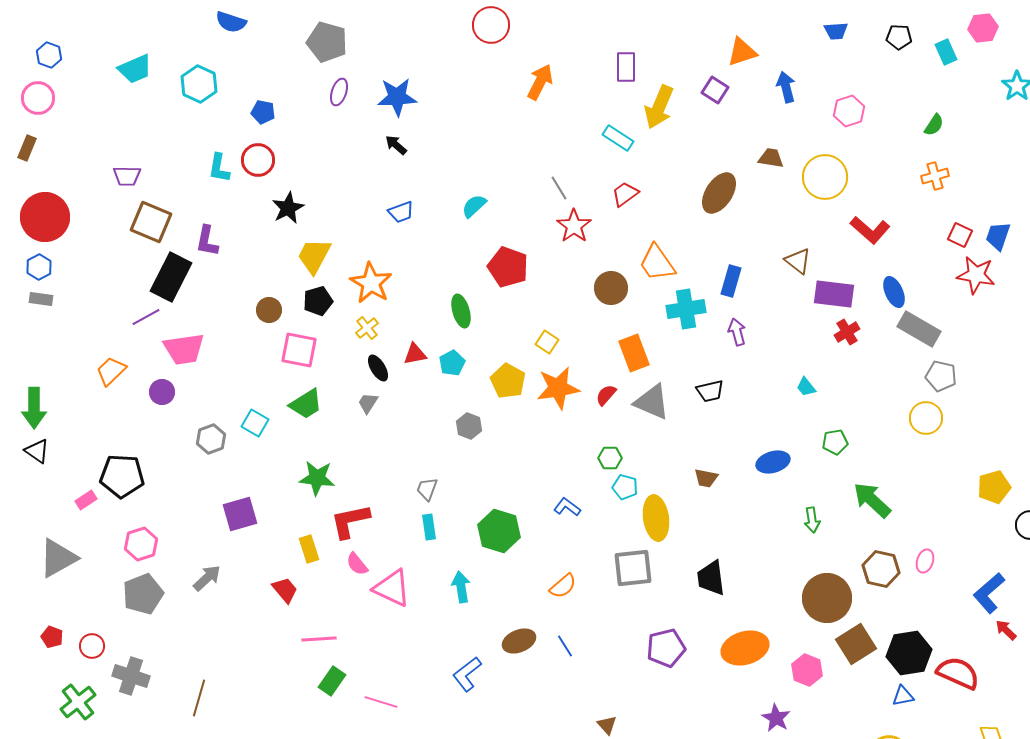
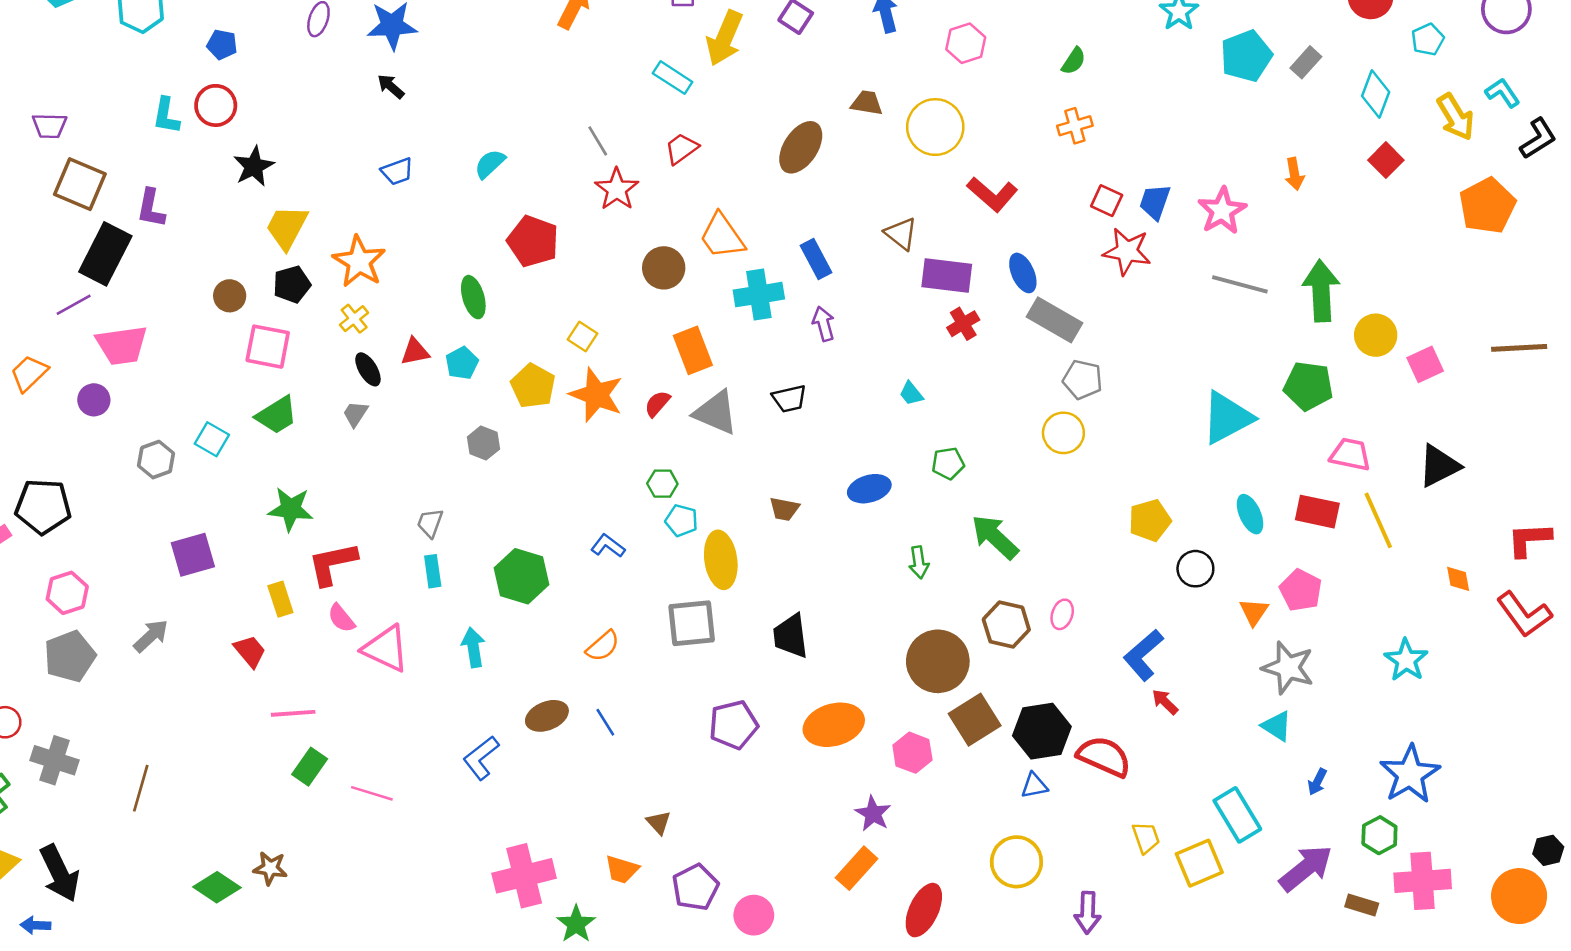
blue rectangle: (731, 281) -> (816, 259), turned -44
orange star: (558, 388) -> (596, 395), turned 30

